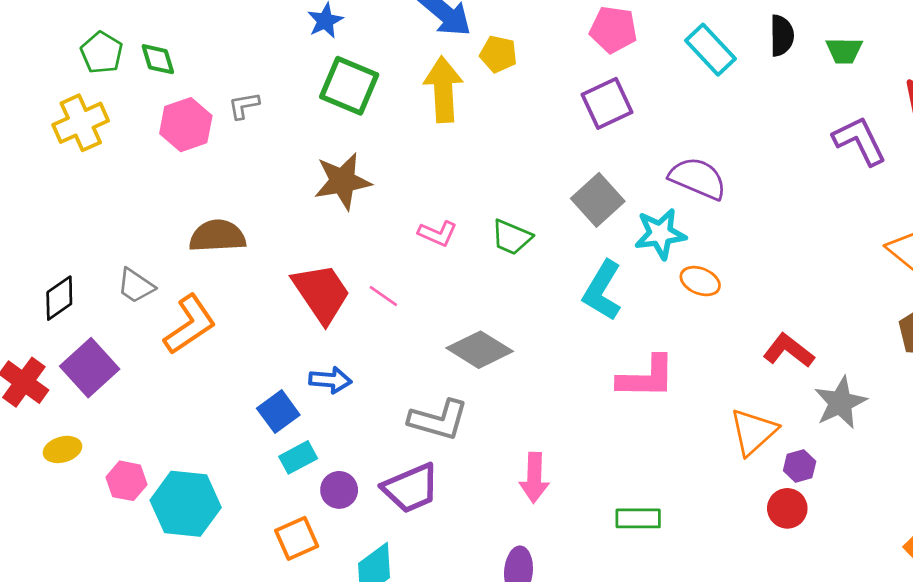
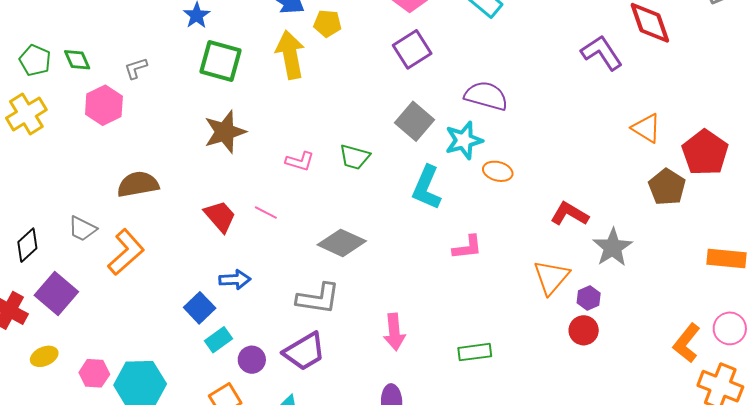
gray L-shape: (244, 106) -> (136, 68), moved
red trapezoid: (321, 293) -> (220, 216), size x0.7
pink L-shape: (646, 377) -> (467, 247), size x0.7

